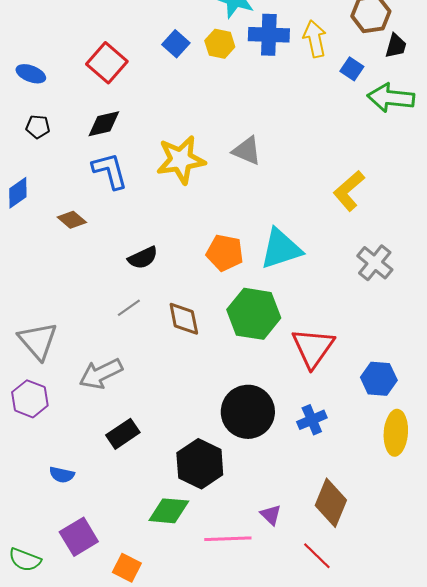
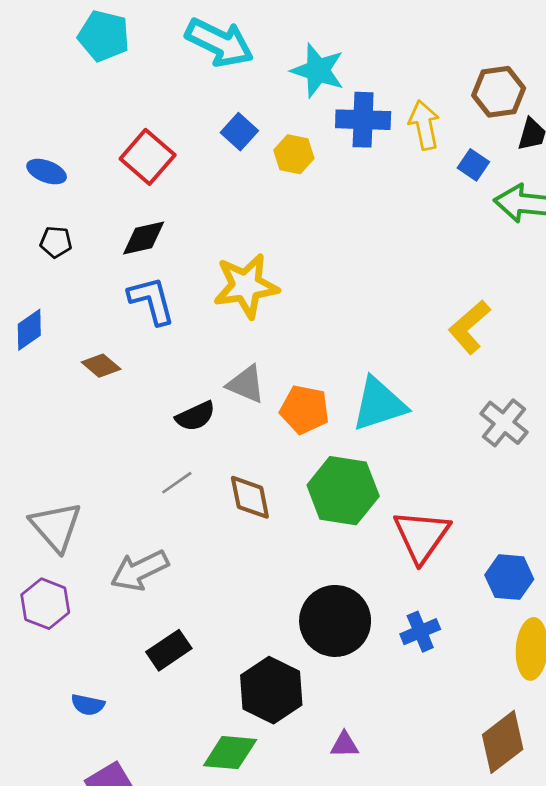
yellow hexagon: (220, 44) -> (294, 154), moved
gray triangle: (247, 151) -> (246, 384), moved
brown diamond: (331, 503) -> (503, 742), moved, turned 30
purple triangle: (271, 515) -> (344, 745), moved, turned -45

